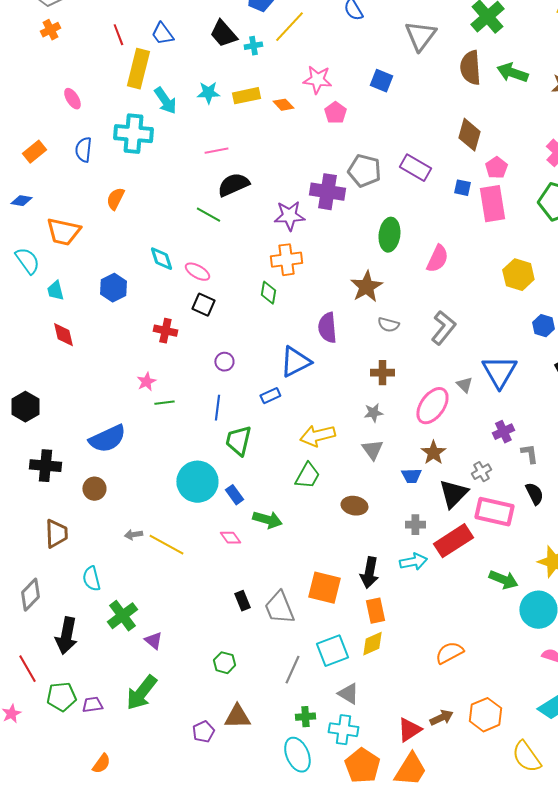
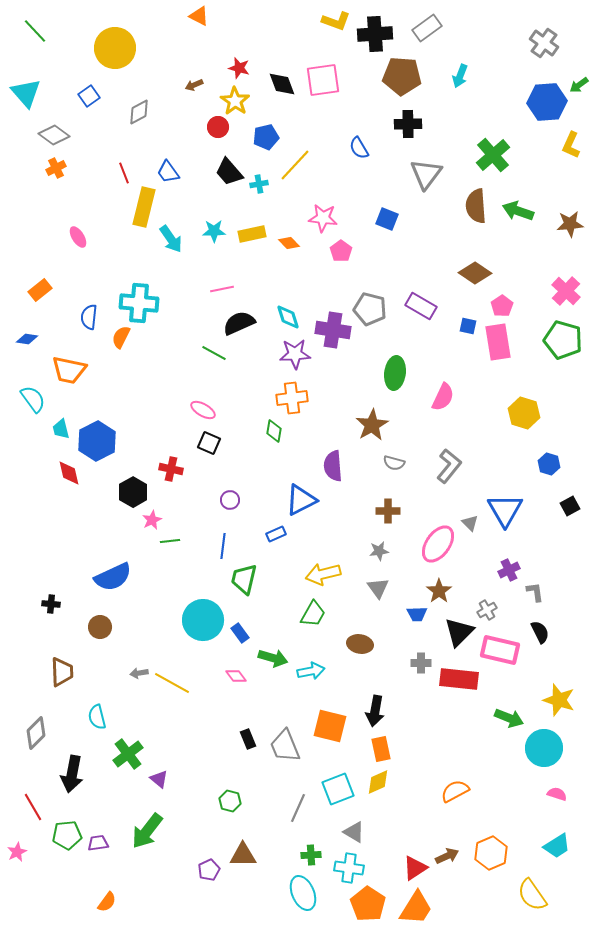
cyan cross: (133, 134) -> (139, 303), moved
brown diamond: (469, 135) -> (475, 273), turned -72
blue semicircle: (83, 150) -> (89, 317), moved
cyan diamond: (161, 259) -> (288, 317), moved
blue hexagon: (113, 288) -> (97, 441), moved, size x1.4
black hexagon: (25, 407) -> (133, 492), moved
black cross: (45, 466) -> (51, 604), size x0.6
red rectangle: (453, 541) -> (459, 679), turned 39
cyan arrow: (413, 562) -> (311, 671), moved

